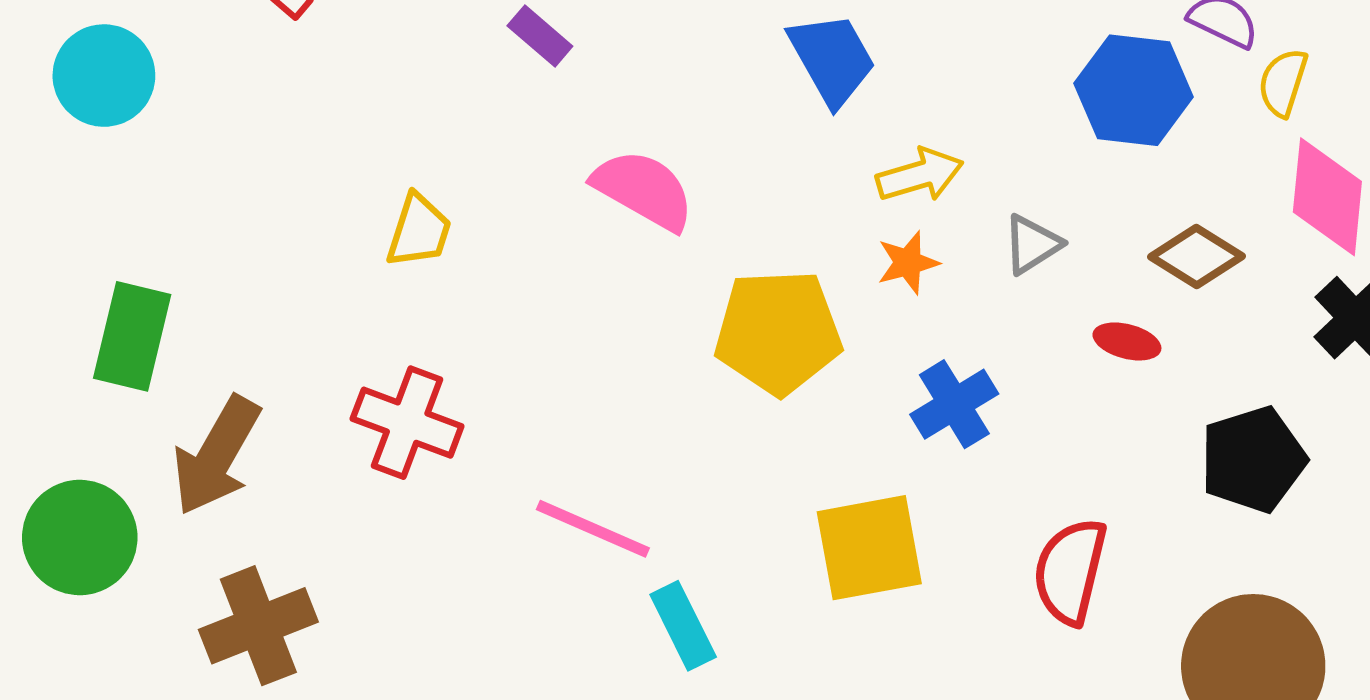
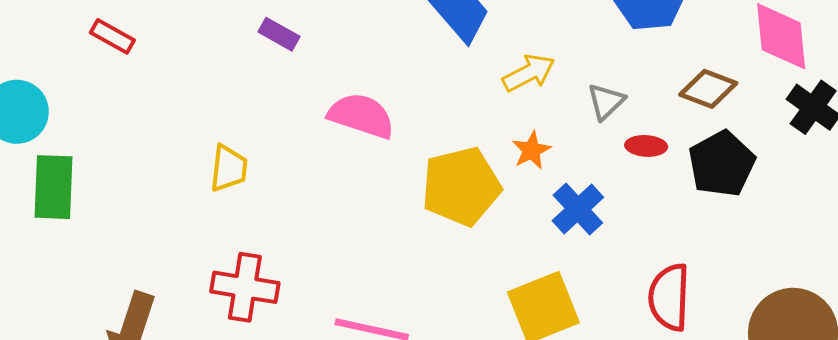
orange star: (908, 263) -> (531, 150), moved
green rectangle: (132, 336) -> (54, 187), moved
red ellipse: (1127, 341) -> (646, 146), moved
black pentagon: (1253, 459) -> (722, 164), moved

